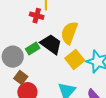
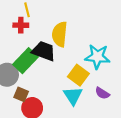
green rectangle: (33, 48) -> (25, 61), size x1.6
yellow square: (75, 59) -> (78, 75), moved

